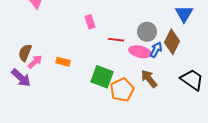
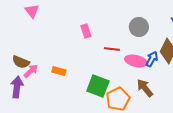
gray circle: (147, 32) -> (139, 27), moved
brown semicircle: (25, 53) -> (21, 62), turned -90
purple arrow: (21, 78) -> (17, 87), turned -125

